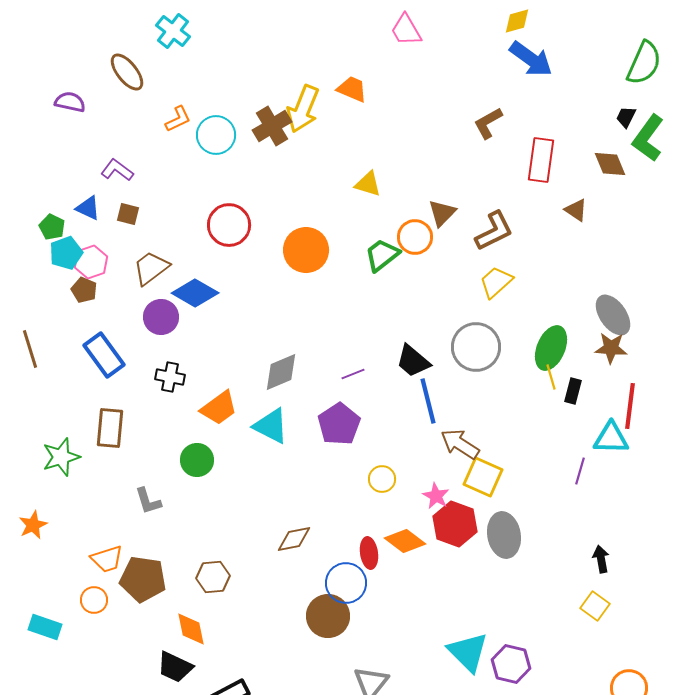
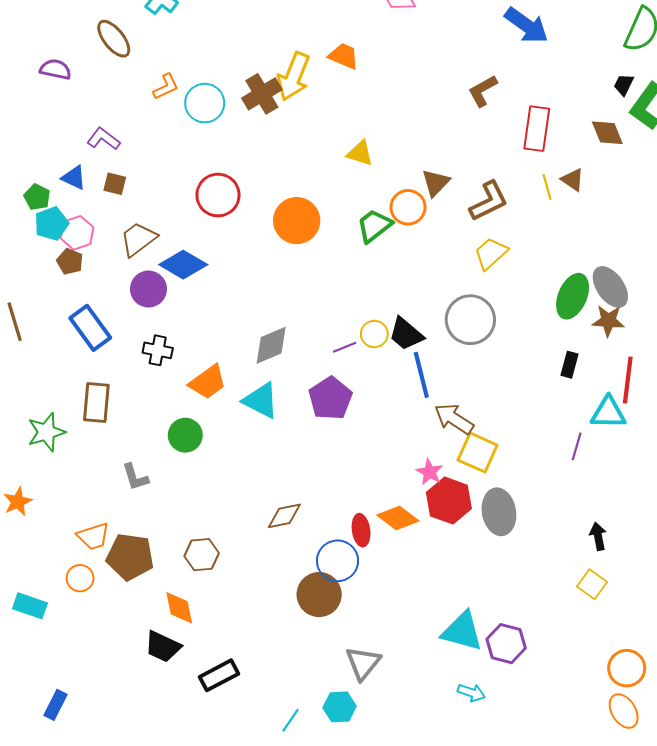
green ellipse: (551, 348) -> (573, 296), moved
yellow line: (551, 377) -> (547, 187), moved
yellow circle: (382, 479) -> (374, 334), moved
cyan triangle: (468, 652) -> (462, 631), turned -30

